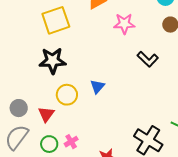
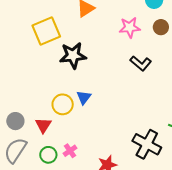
pink star: (124, 24) -> (130, 27), moved
black star: (53, 61) -> (73, 56), moved
blue triangle: (97, 87) -> (84, 97), moved

